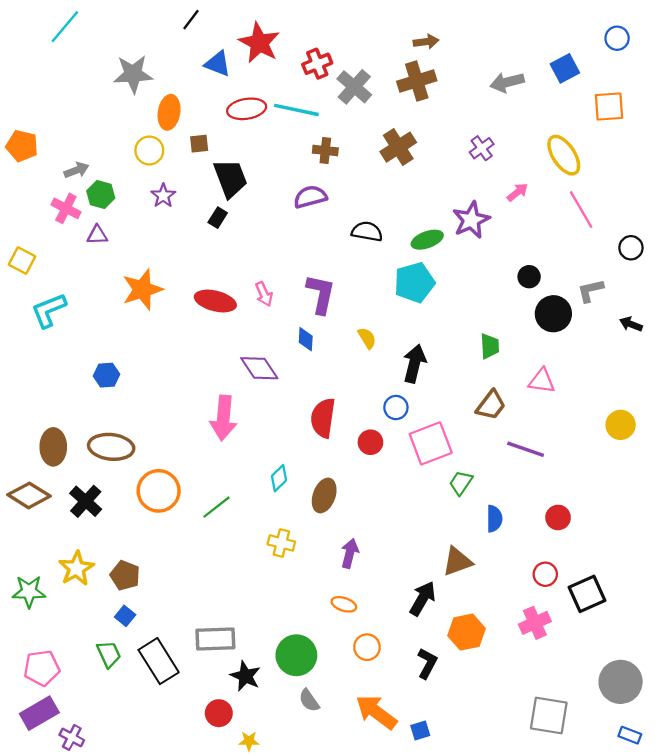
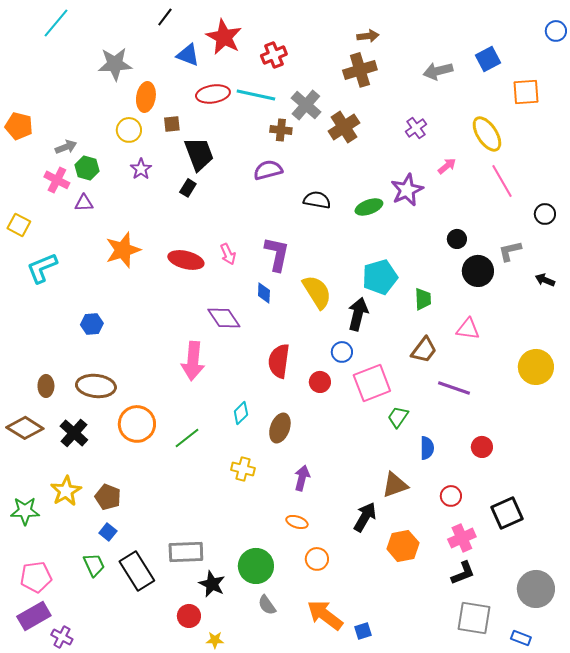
blue circle: (617, 38) -> (556, 31), moved
gray cross: (354, 87) -> (306, 105), moved
cyan pentagon: (414, 282) -> (380, 277), moved
yellow semicircle: (367, 338) -> (317, 292), size x1.8
yellow circle: (621, 425) -> (536, 367), size x1.4
brown ellipse: (53, 447) -> (46, 386), size x0.7
red circle: (545, 574) -> (451, 496), moved
black L-shape: (427, 663) -> (463, 573), moved, turned 40
blue rectangle: (630, 735) -> (521, 638), moved

